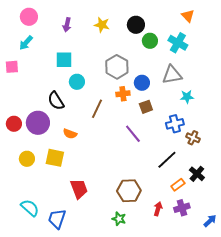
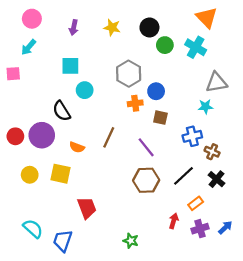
orange triangle: (188, 16) -> (207, 18), size x1.5
gray triangle: (172, 75) -> (216, 82), moved
brown square: (146, 107) -> (160, 118), turned 32
brown line: (97, 109) -> (109, 137), moved
black cross: (197, 174) -> (216, 179), moved
brown hexagon: (129, 191) -> (146, 180), moved
red arrow: (158, 209) -> (174, 221), moved
blue arrow: (210, 221) -> (225, 227), moved

